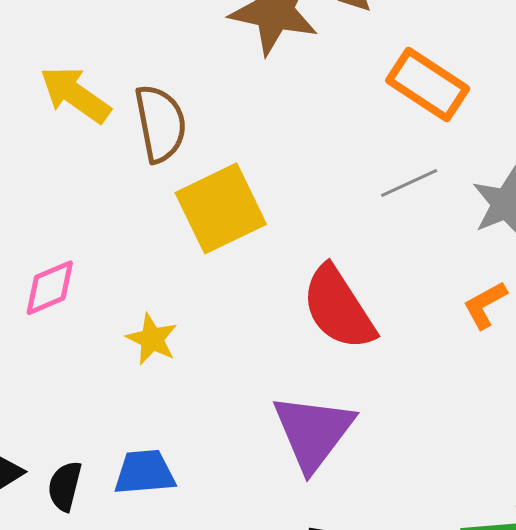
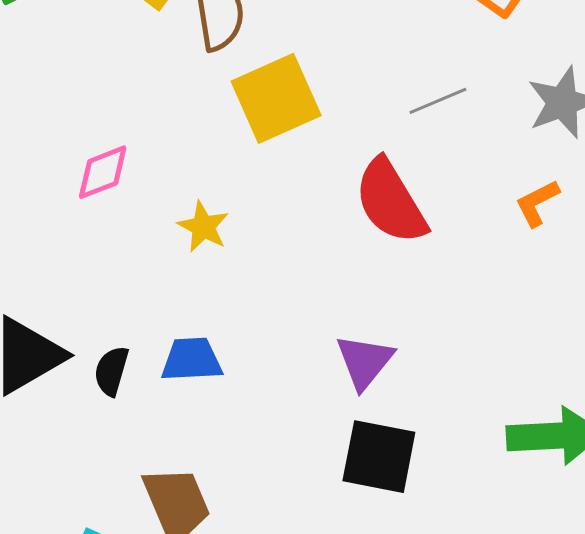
gray line: (409, 183) -> (438, 101), moved
purple triangle: (313, 432) -> (365, 362), moved, size x0.7

